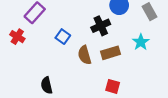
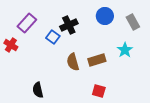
black cross: (101, 26) -> (69, 25), moved
blue square: (63, 37) -> (53, 37), moved

